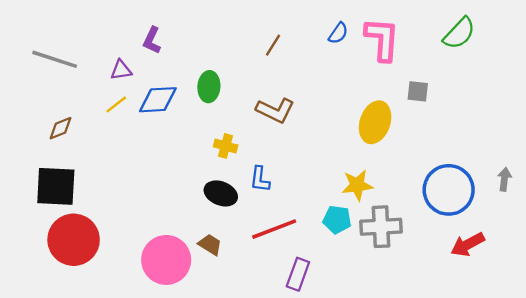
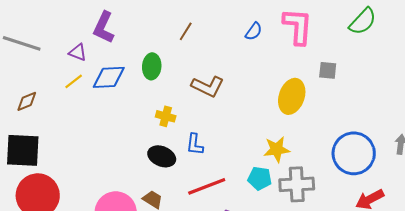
blue semicircle: (338, 33) -> (254, 31), moved
purple L-shape: (152, 40) -> (104, 27), size x1.4
brown line: (273, 45) -> (186, 31), moved
purple triangle: (121, 70) -> (78, 52), turned 30

